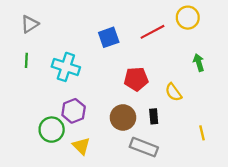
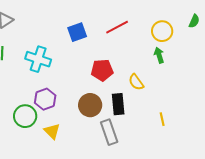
yellow circle: (188, 18) -> (162, 31), moved
black rectangle: (154, 116) -> (118, 104), size x1.5
gray rectangle: (144, 147) -> (109, 132), turned 50

